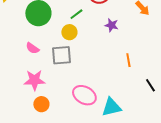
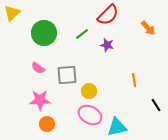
purple star: (111, 25) -> (107, 45), moved
yellow circle: (69, 32) -> (89, 91), moved

